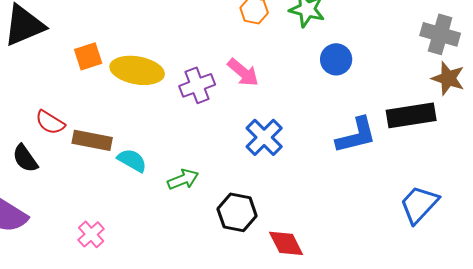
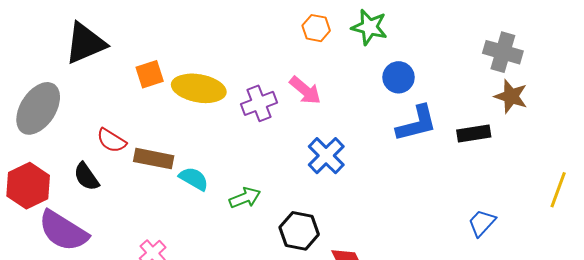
black rectangle: (411, 115) -> (474, 134), size x0.7
blue L-shape: (356, 135) -> (417, 123), moved
blue trapezoid: (419, 204) -> (482, 223), size x0.7

